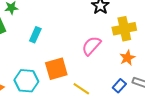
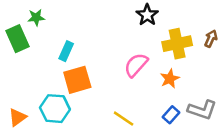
orange star: (127, 58) -> (170, 79), moved
orange square: (56, 69) -> (77, 80), moved

